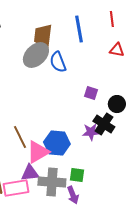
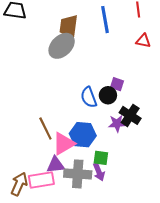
blue semicircle: (58, 62) -> (89, 97), moved
black circle: (117, 104) -> (108, 95), moved
green square: (77, 175) -> (101, 158), moved
purple arrow: (73, 195) -> (99, 172), moved

